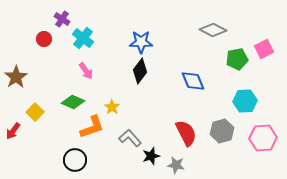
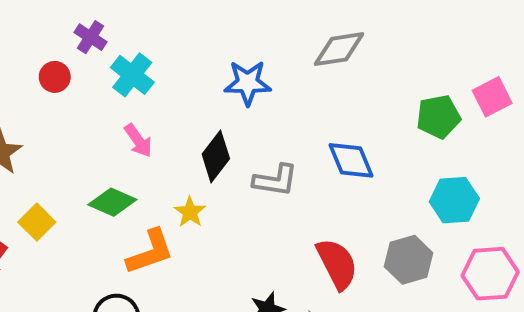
gray diamond: (213, 30) -> (339, 49), moved, turned -36
black diamond: (140, 71) -> (216, 156), moved
gray L-shape: (130, 138) -> (275, 180), moved, turned 140

